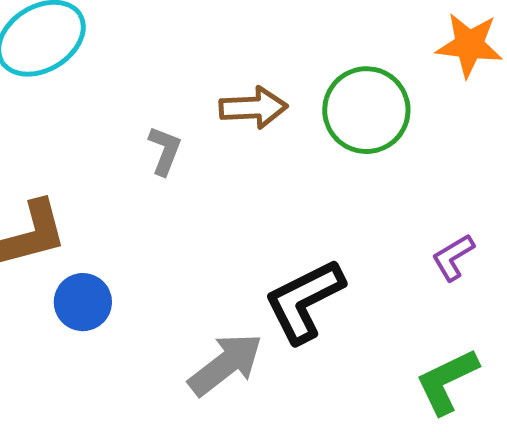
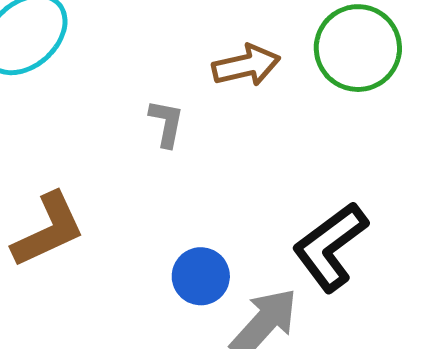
blue circle: (83, 302) -> (201, 276), moved

